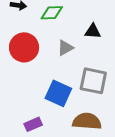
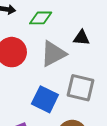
gray triangle: (65, 48) -> (53, 54), size x1.6

